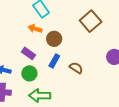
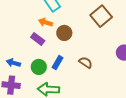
purple rectangle: (28, 53) -> (38, 39), moved
blue rectangle: (54, 61) -> (58, 63), moved

